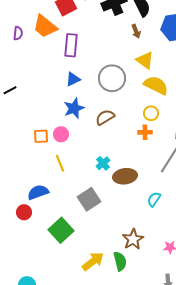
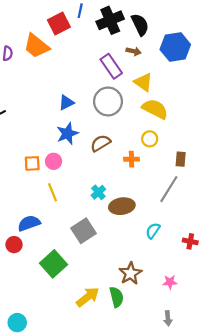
brown arrow: (136, 31) -> (134, 51), turned -56
purple rectangle: (71, 45) -> (111, 66), moved, turned -40
orange cross: (145, 132) -> (132, 159), moved

